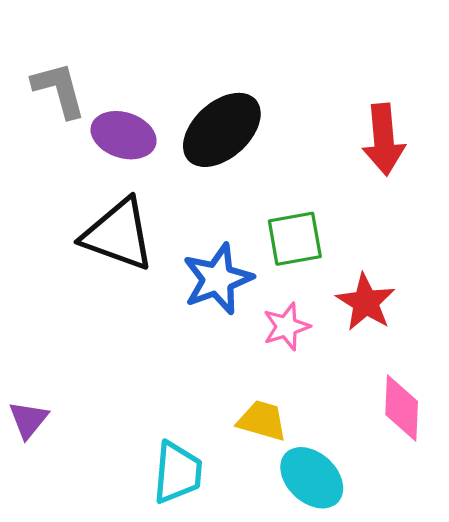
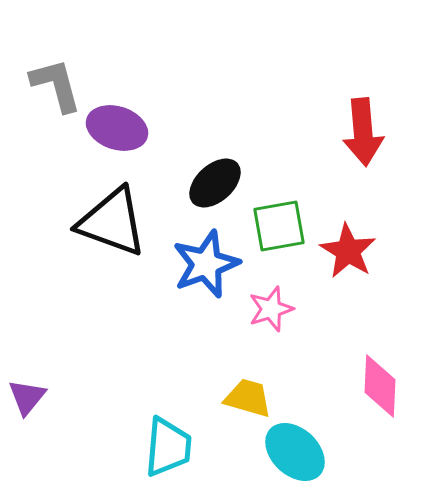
black ellipse: (222, 130) -> (215, 183), moved, size x0.7
red star: (366, 302) -> (348, 251), moved

